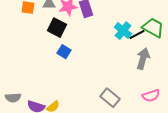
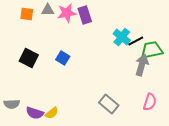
black square: (57, 28) -> (29, 58), moved
green trapezoid: (153, 28) -> (152, 50), moved, turned -40
pink semicircle: (151, 96) -> (150, 102), turned -54

